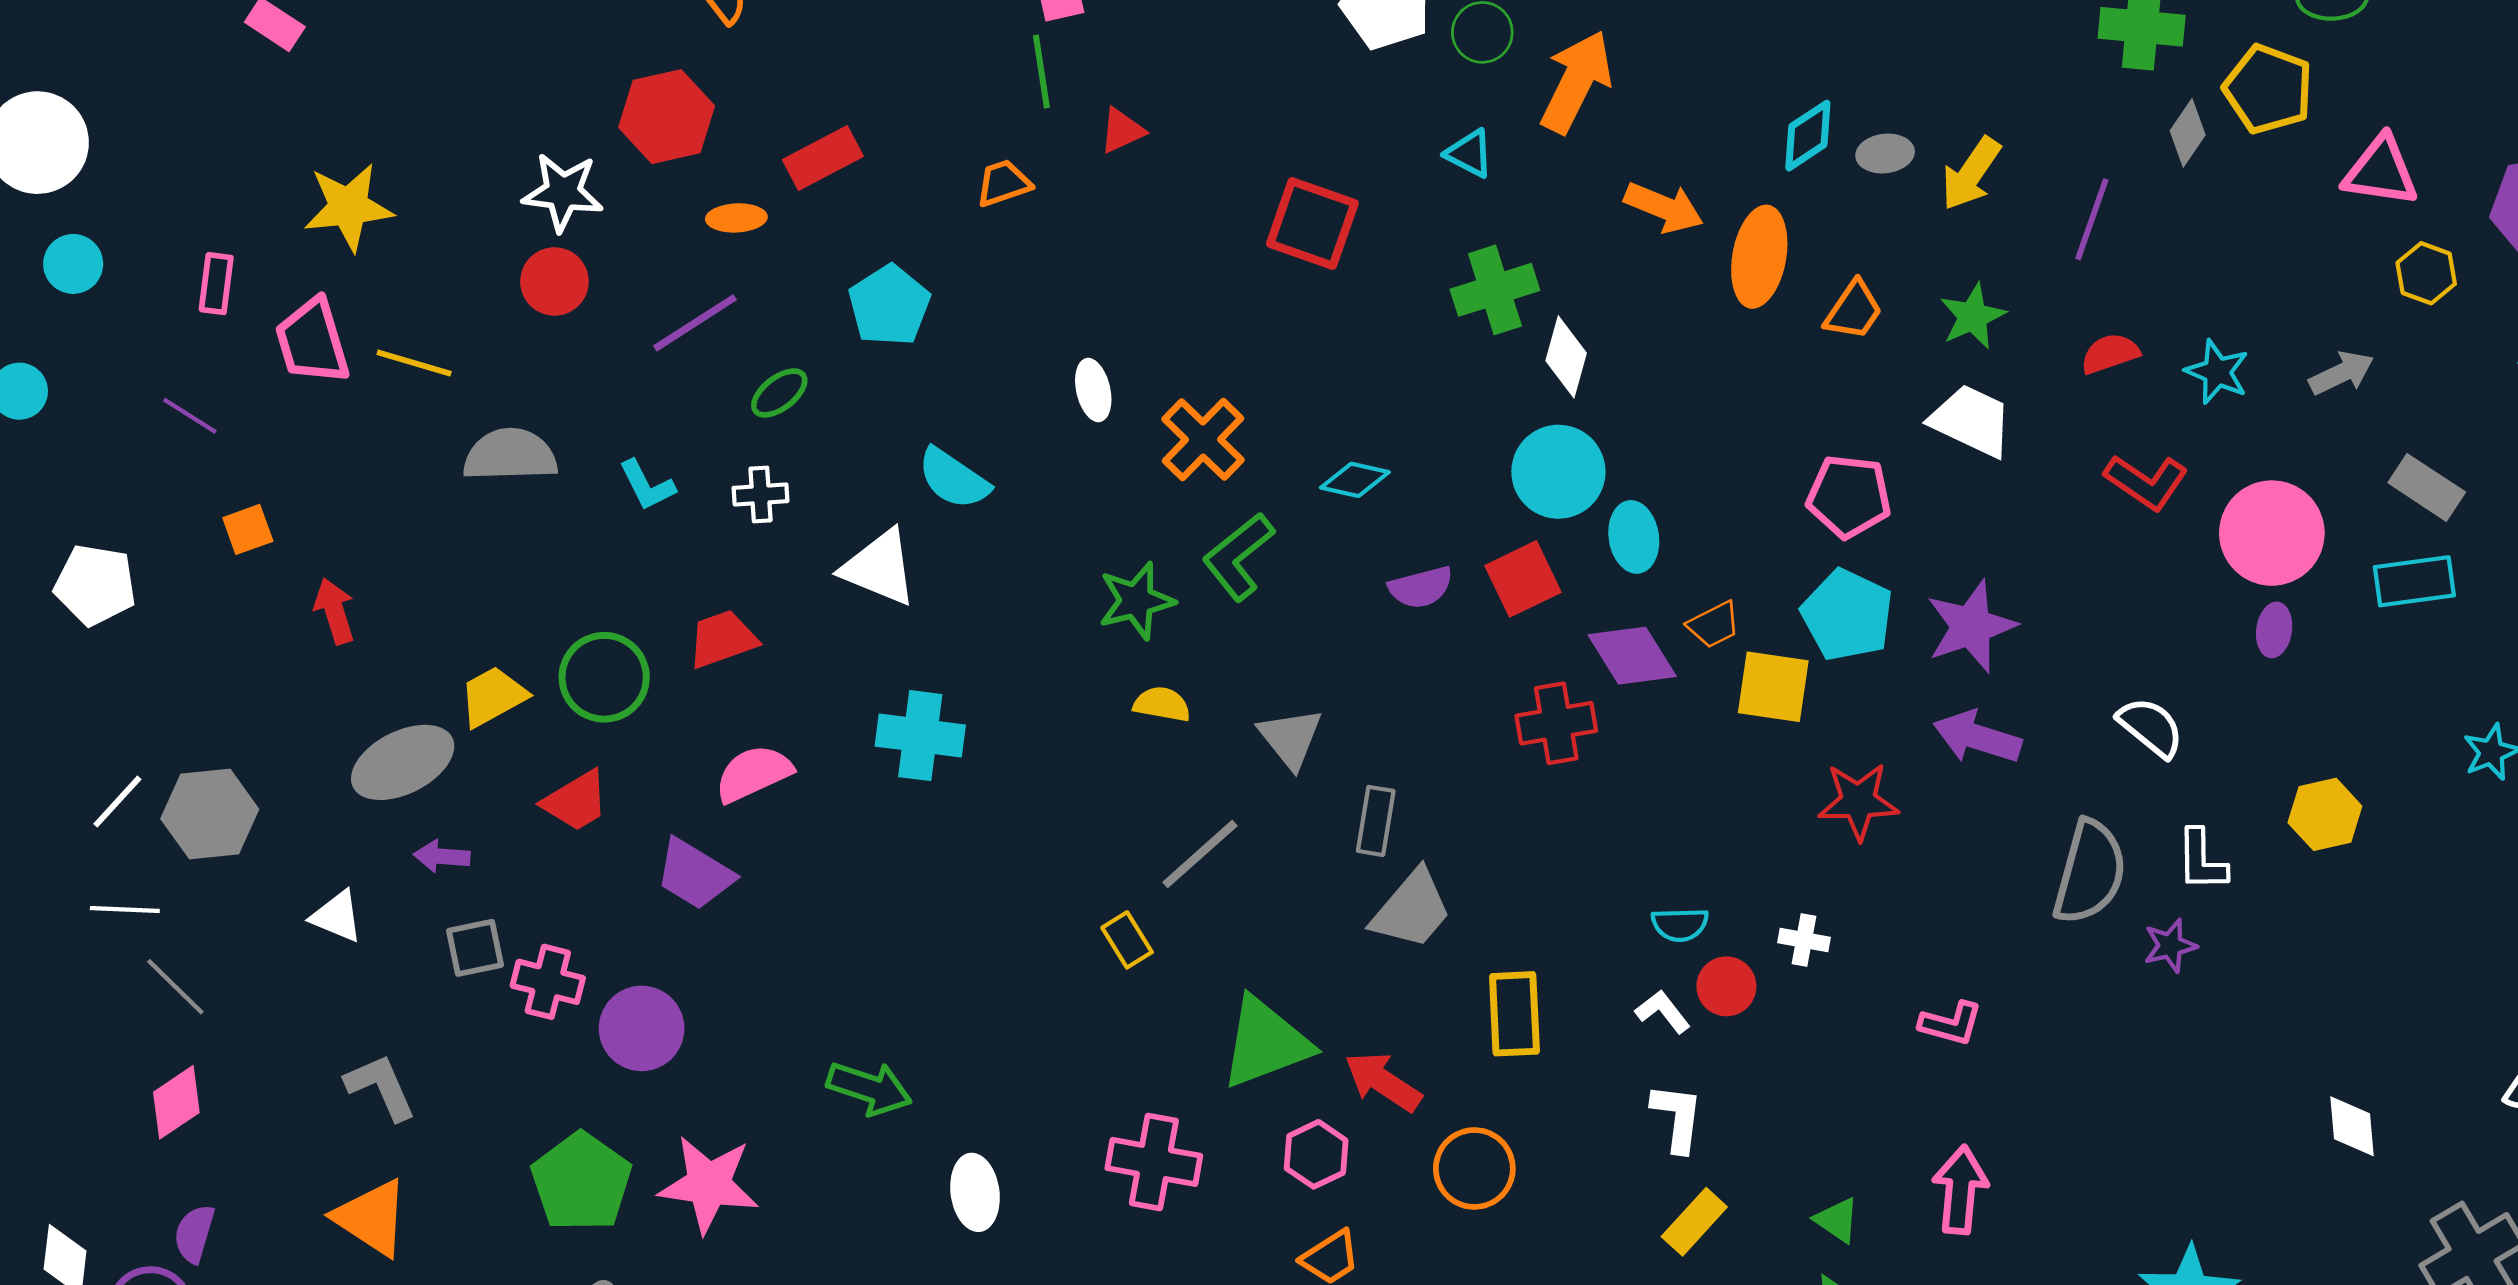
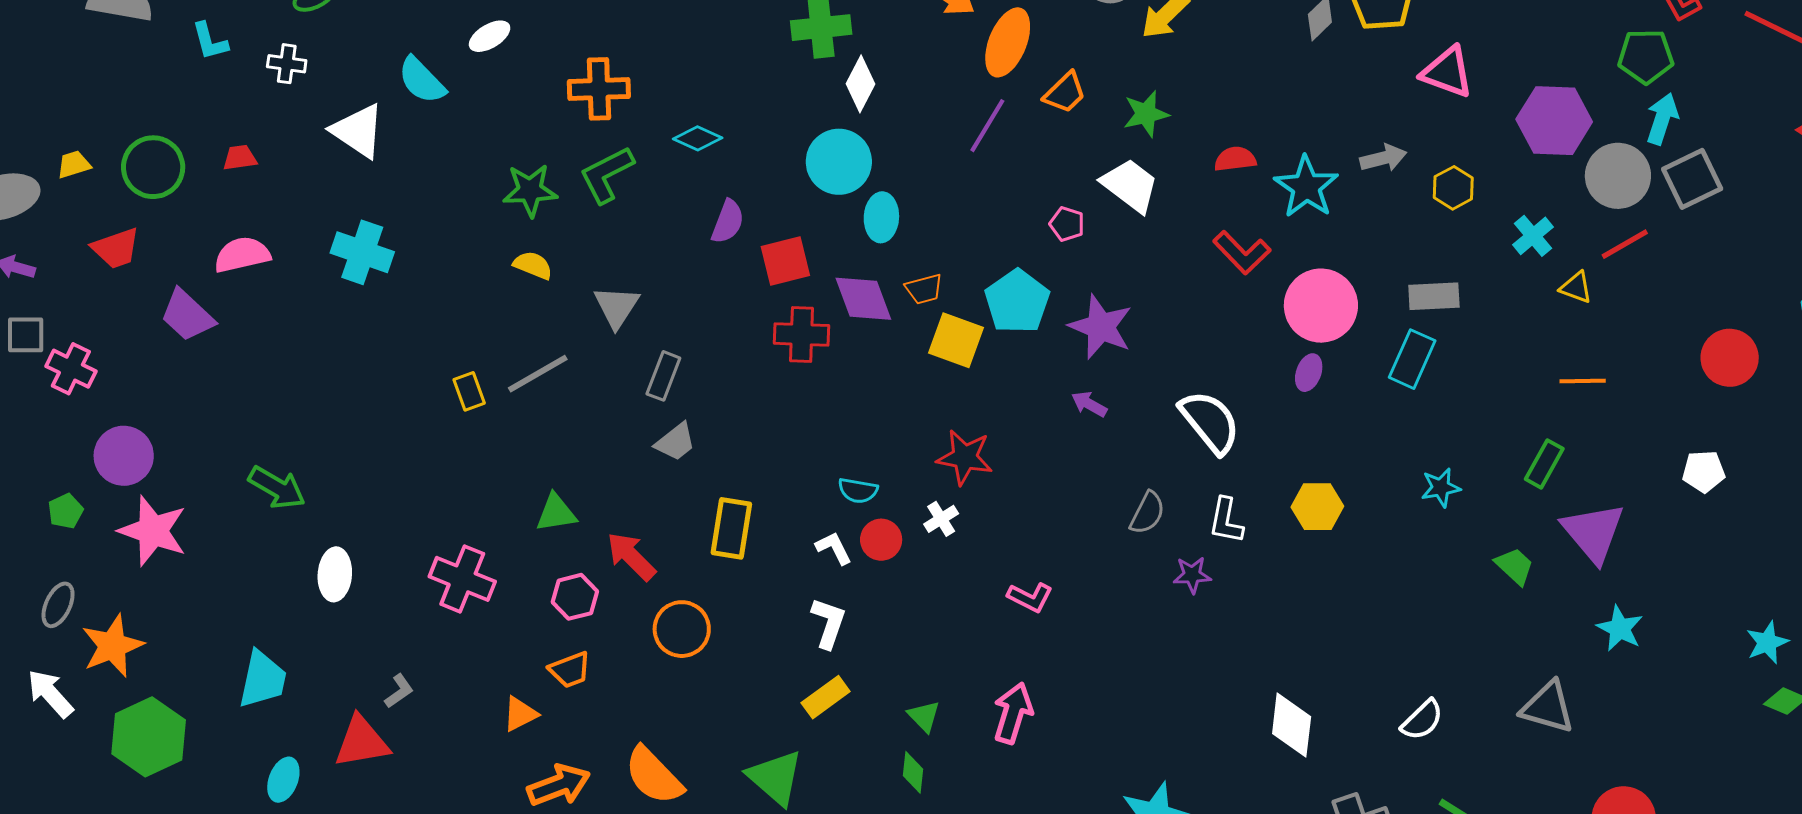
purple line: (2092, 219) -> (987, 126), moved
yellow hexagon: (2426, 273) -> (1453, 188), moved
cyan star: (2217, 372) -> (1306, 187), size x1.4
gray arrow: (2342, 373) -> (1383, 158), moved
white ellipse: (1093, 390) -> (490, 36), moved, turned 60
orange cross: (1203, 440) -> (599, 89), turned 32
gray rectangle: (2427, 487) -> (1434, 296), turned -48
pink pentagon: (1849, 496) -> (1067, 224), moved, size x0.6
red square: (1523, 579) -> (785, 261), moved
cyan rectangle: (2414, 581) -> (1412, 359), turned -70
purple semicircle: (1421, 587) -> (728, 222), turned -66
purple star: (1971, 626) -> (1101, 327), turned 30
red trapezoid: (722, 639) -> (240, 158), size x0.7
yellow trapezoid: (493, 696) -> (74, 165), size x0.7
white semicircle: (2151, 727) -> (1210, 422), size x1.4
purple arrow: (1977, 737) -> (1089, 404), size x0.6
red star: (1858, 801) -> (965, 457), moved
gray semicircle: (2090, 872) -> (1147, 513), size x0.6
gray trapezoid: (1412, 909) -> (675, 442), size x0.7
yellow rectangle: (1127, 940) -> (469, 391), moved
white cross: (1804, 940) -> (941, 519), turned 36
purple circle: (642, 1028) -> (124, 456), moved
green triangle: (1265, 1043) -> (556, 513), size x0.6
white diamond: (2352, 1126) -> (1292, 725), size x1.4
green pentagon: (581, 1182) -> (66, 511), size x0.5

